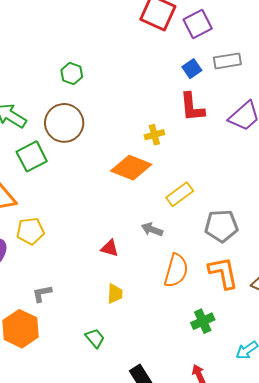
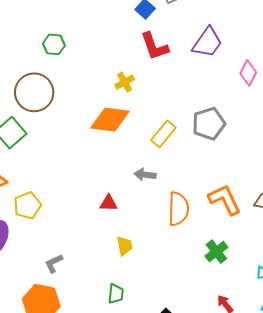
green hexagon: (72, 74) -> (54, 44), moved
gray pentagon: (221, 226) -> (209, 124), moved
green trapezoid: (95, 338) -> (116, 294), turned 60

